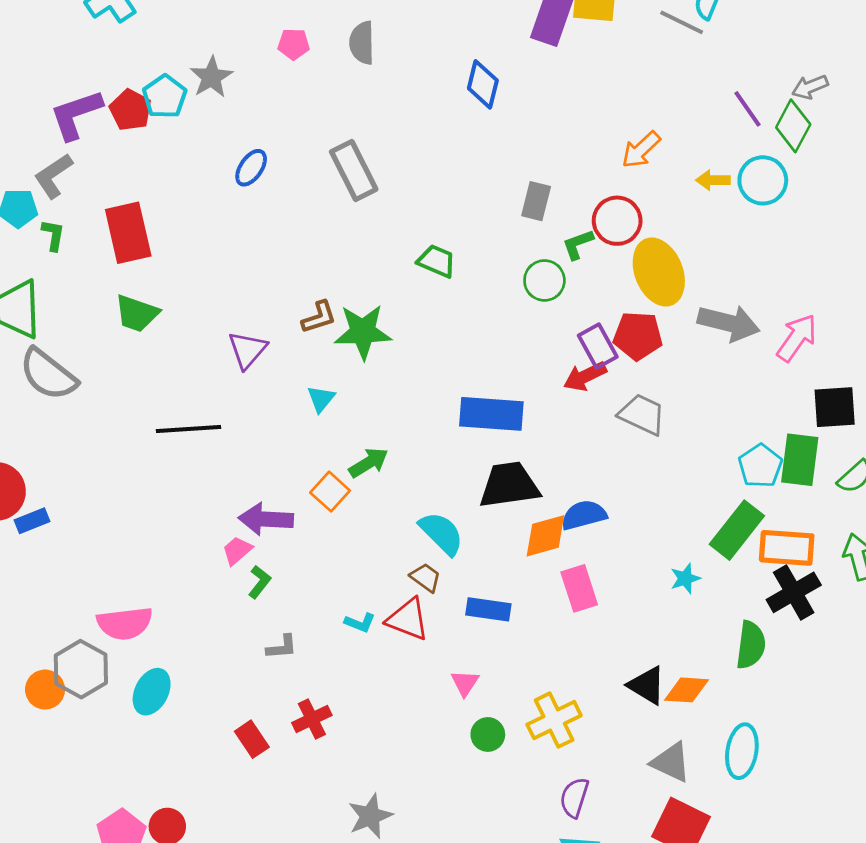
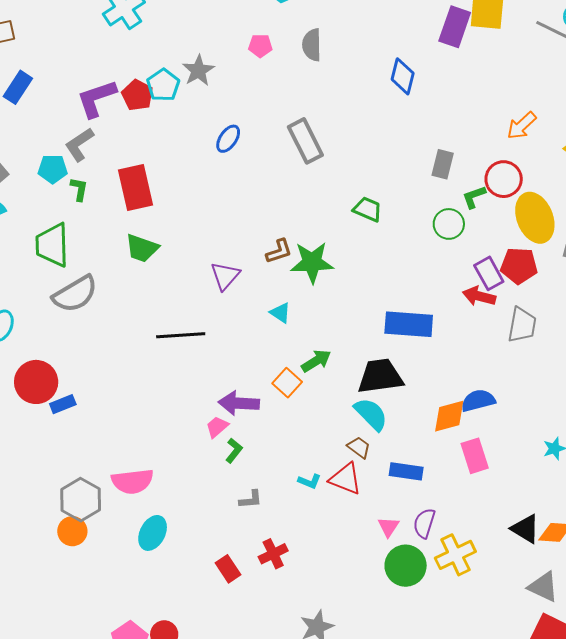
gray semicircle: (48, 374) -> (75, 294), turned -69
red arrow: (585, 376) -> (479, 296), turned 40
cyan triangle: (321, 399) -> (280, 313), turned -35
gray trapezoid: (642, 414) -> (522, 325), turned 75
black trapezoid: (509, 485) -> (380, 376), moved
gray hexagon: (81, 669) -> (81, 500), moved
green circle: (488, 734) -> (406, 566), size x1.6
purple semicircle: (574, 798) -> (424, 523), moved

